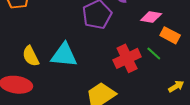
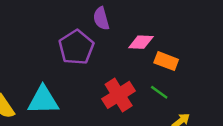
green line: (154, 54) -> (159, 92), moved

